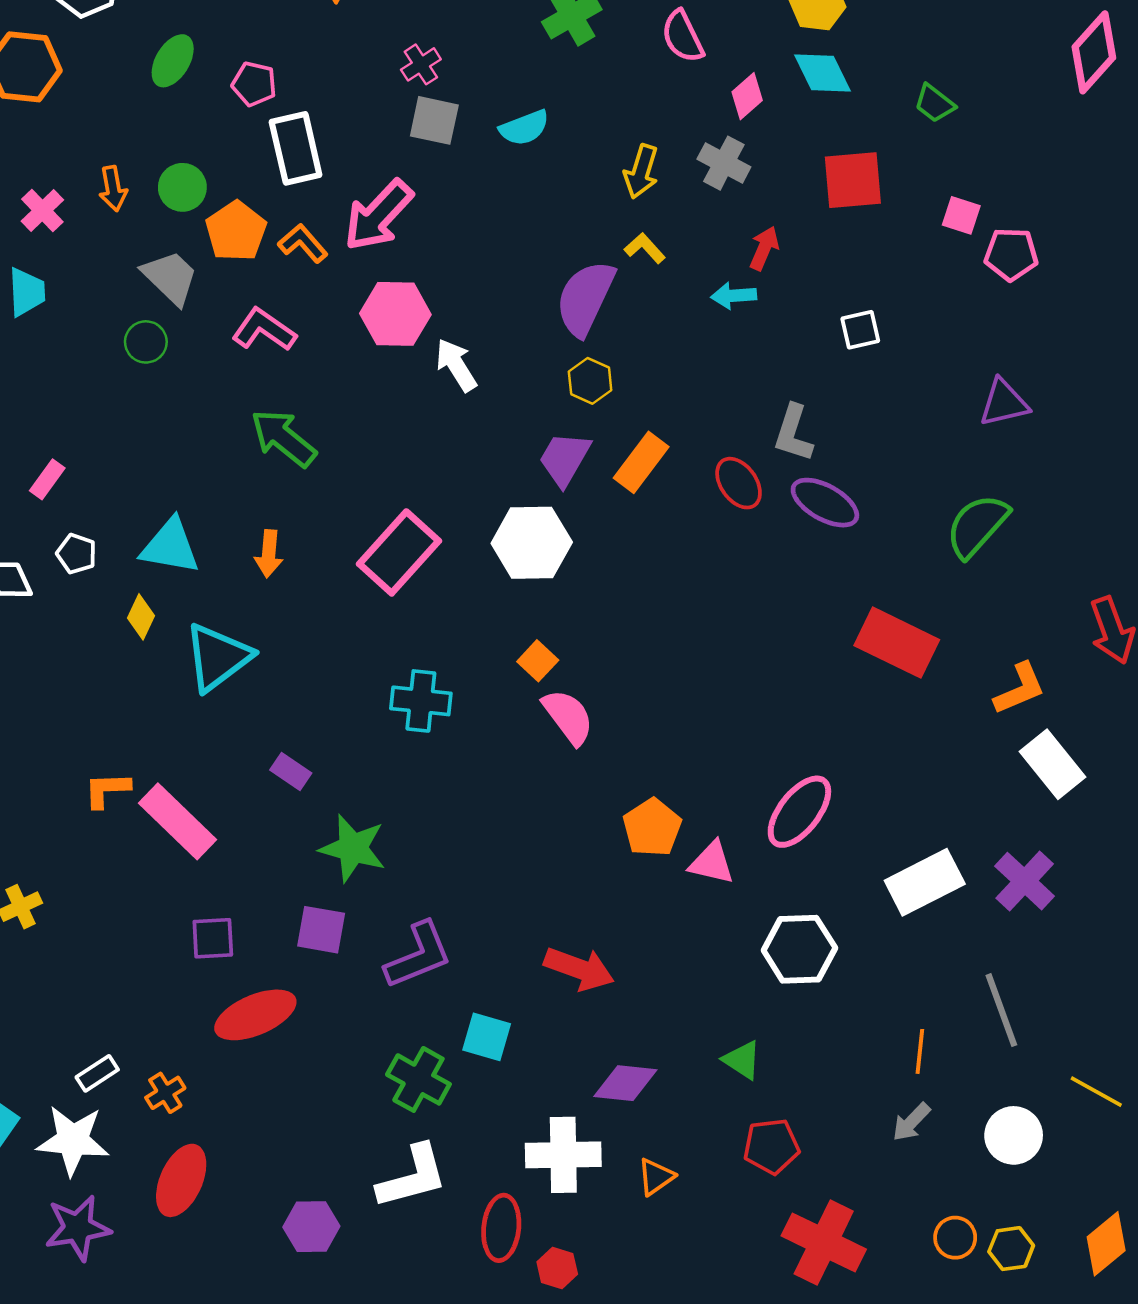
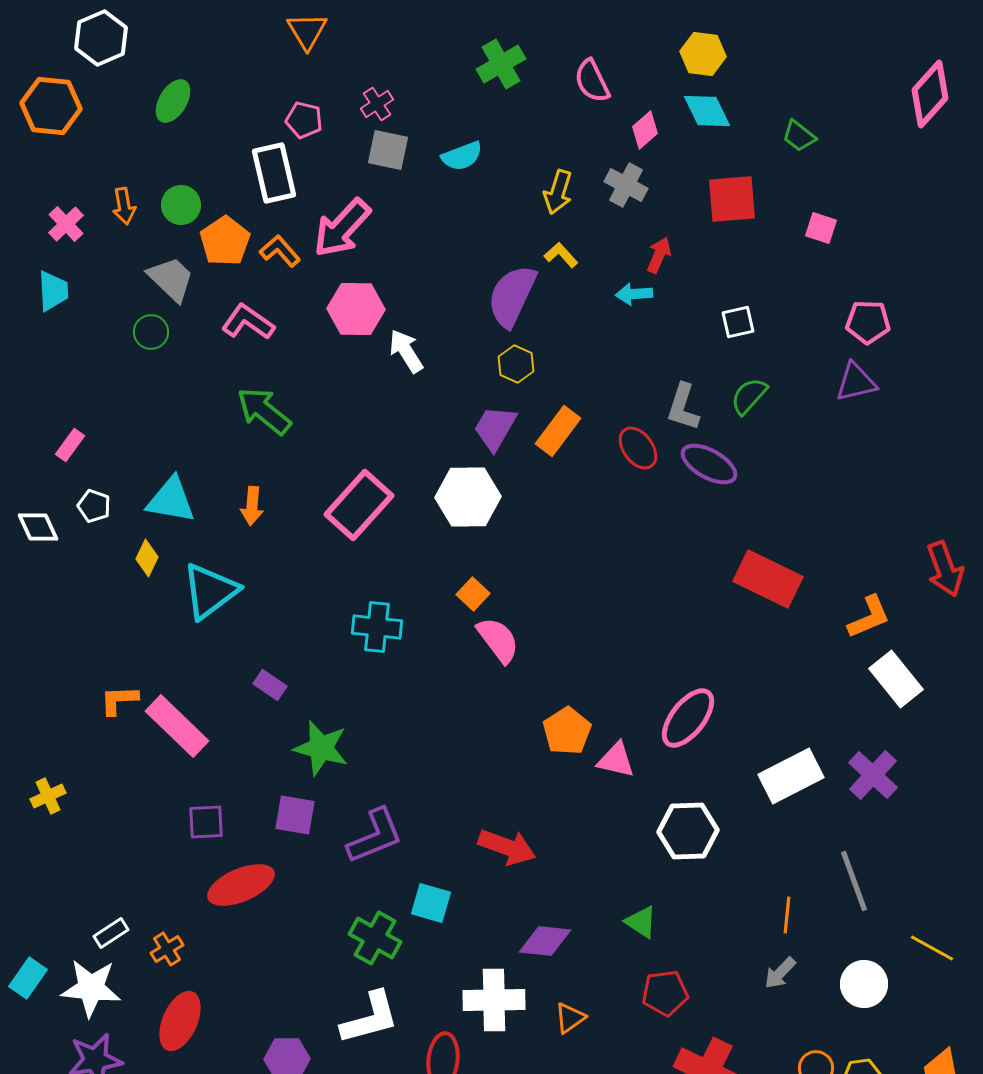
pink pentagon: (254, 84) -> (304, 120), moved
pink pentagon: (1011, 254) -> (868, 322), moved
green semicircle: (977, 526) -> (749, 396), moved, size x0.7

